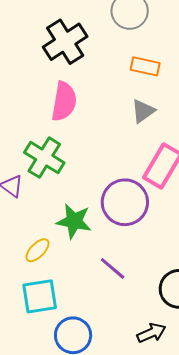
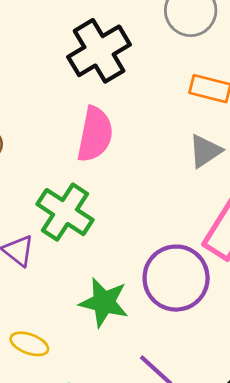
yellow ellipse: (37, 250) -> (29, 344), moved, turned 64

